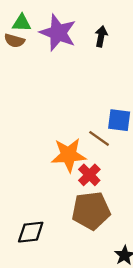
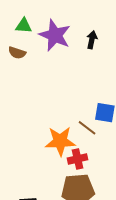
brown semicircle: (14, 41) -> (17, 53), moved
red cross: (89, 175) -> (78, 159), turned 30

